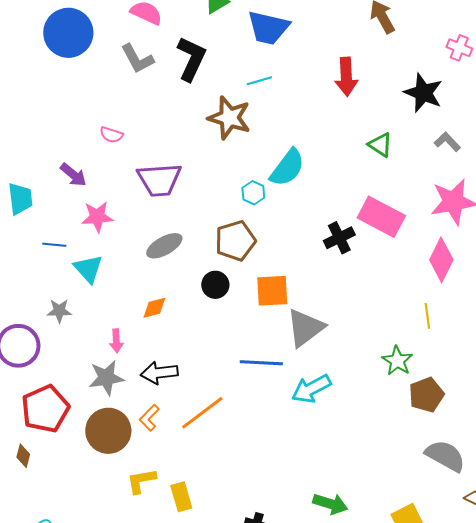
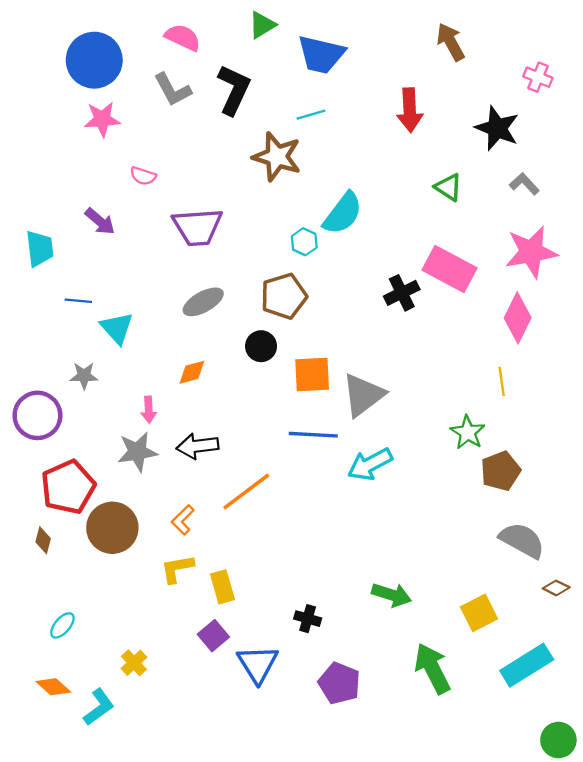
pink star: (97, 217) -> (102, 119), moved
orange square: (272, 291) -> (312, 375), moved
orange L-shape: (149, 418) -> (183, 520), moved
brown circle: (108, 431) -> (112, 528), moved

